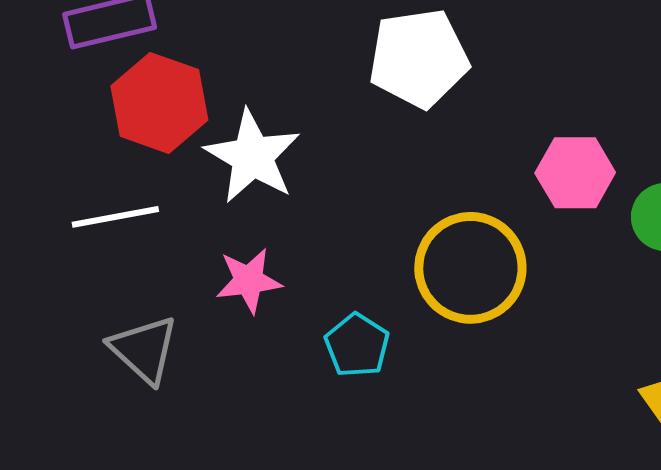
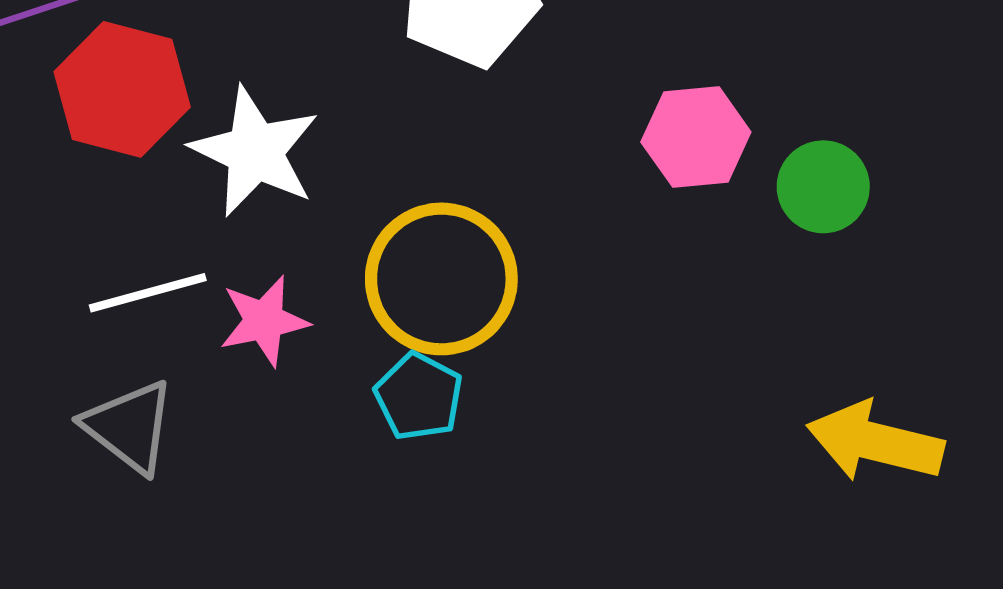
white line: (115, 217) -> (148, 293), moved
yellow circle: (470, 268) -> (441, 279), moved

